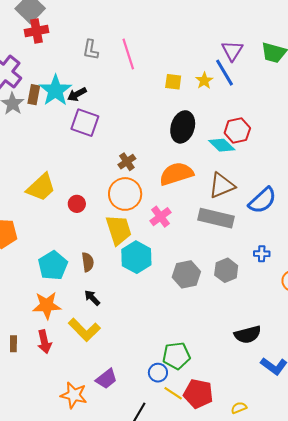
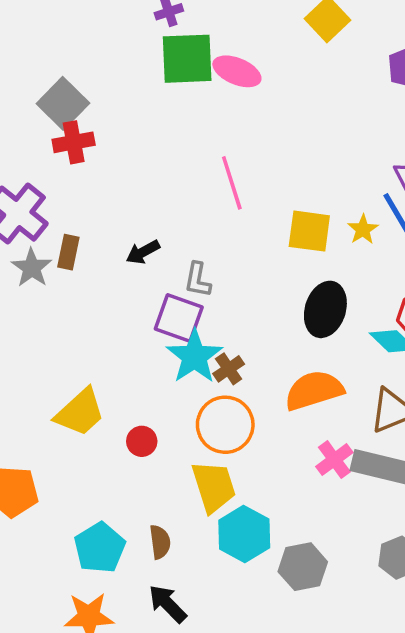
gray L-shape: (91, 50) -> (198, 280), moved
yellow square: (173, 82) -> (309, 231), size x1.5
cyan star: (55, 90) -> (194, 356), moved
purple square: (85, 123) -> (179, 318), moved
pink cross: (160, 217) -> (334, 460), moved
gray hexagon: (186, 274) -> (303, 567), moved
black arrow: (92, 298) -> (168, 604), size x1.4

